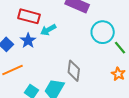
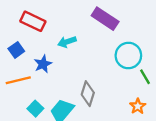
red rectangle: (29, 16) -> (33, 21), moved
blue star: (28, 41) -> (43, 64), moved

